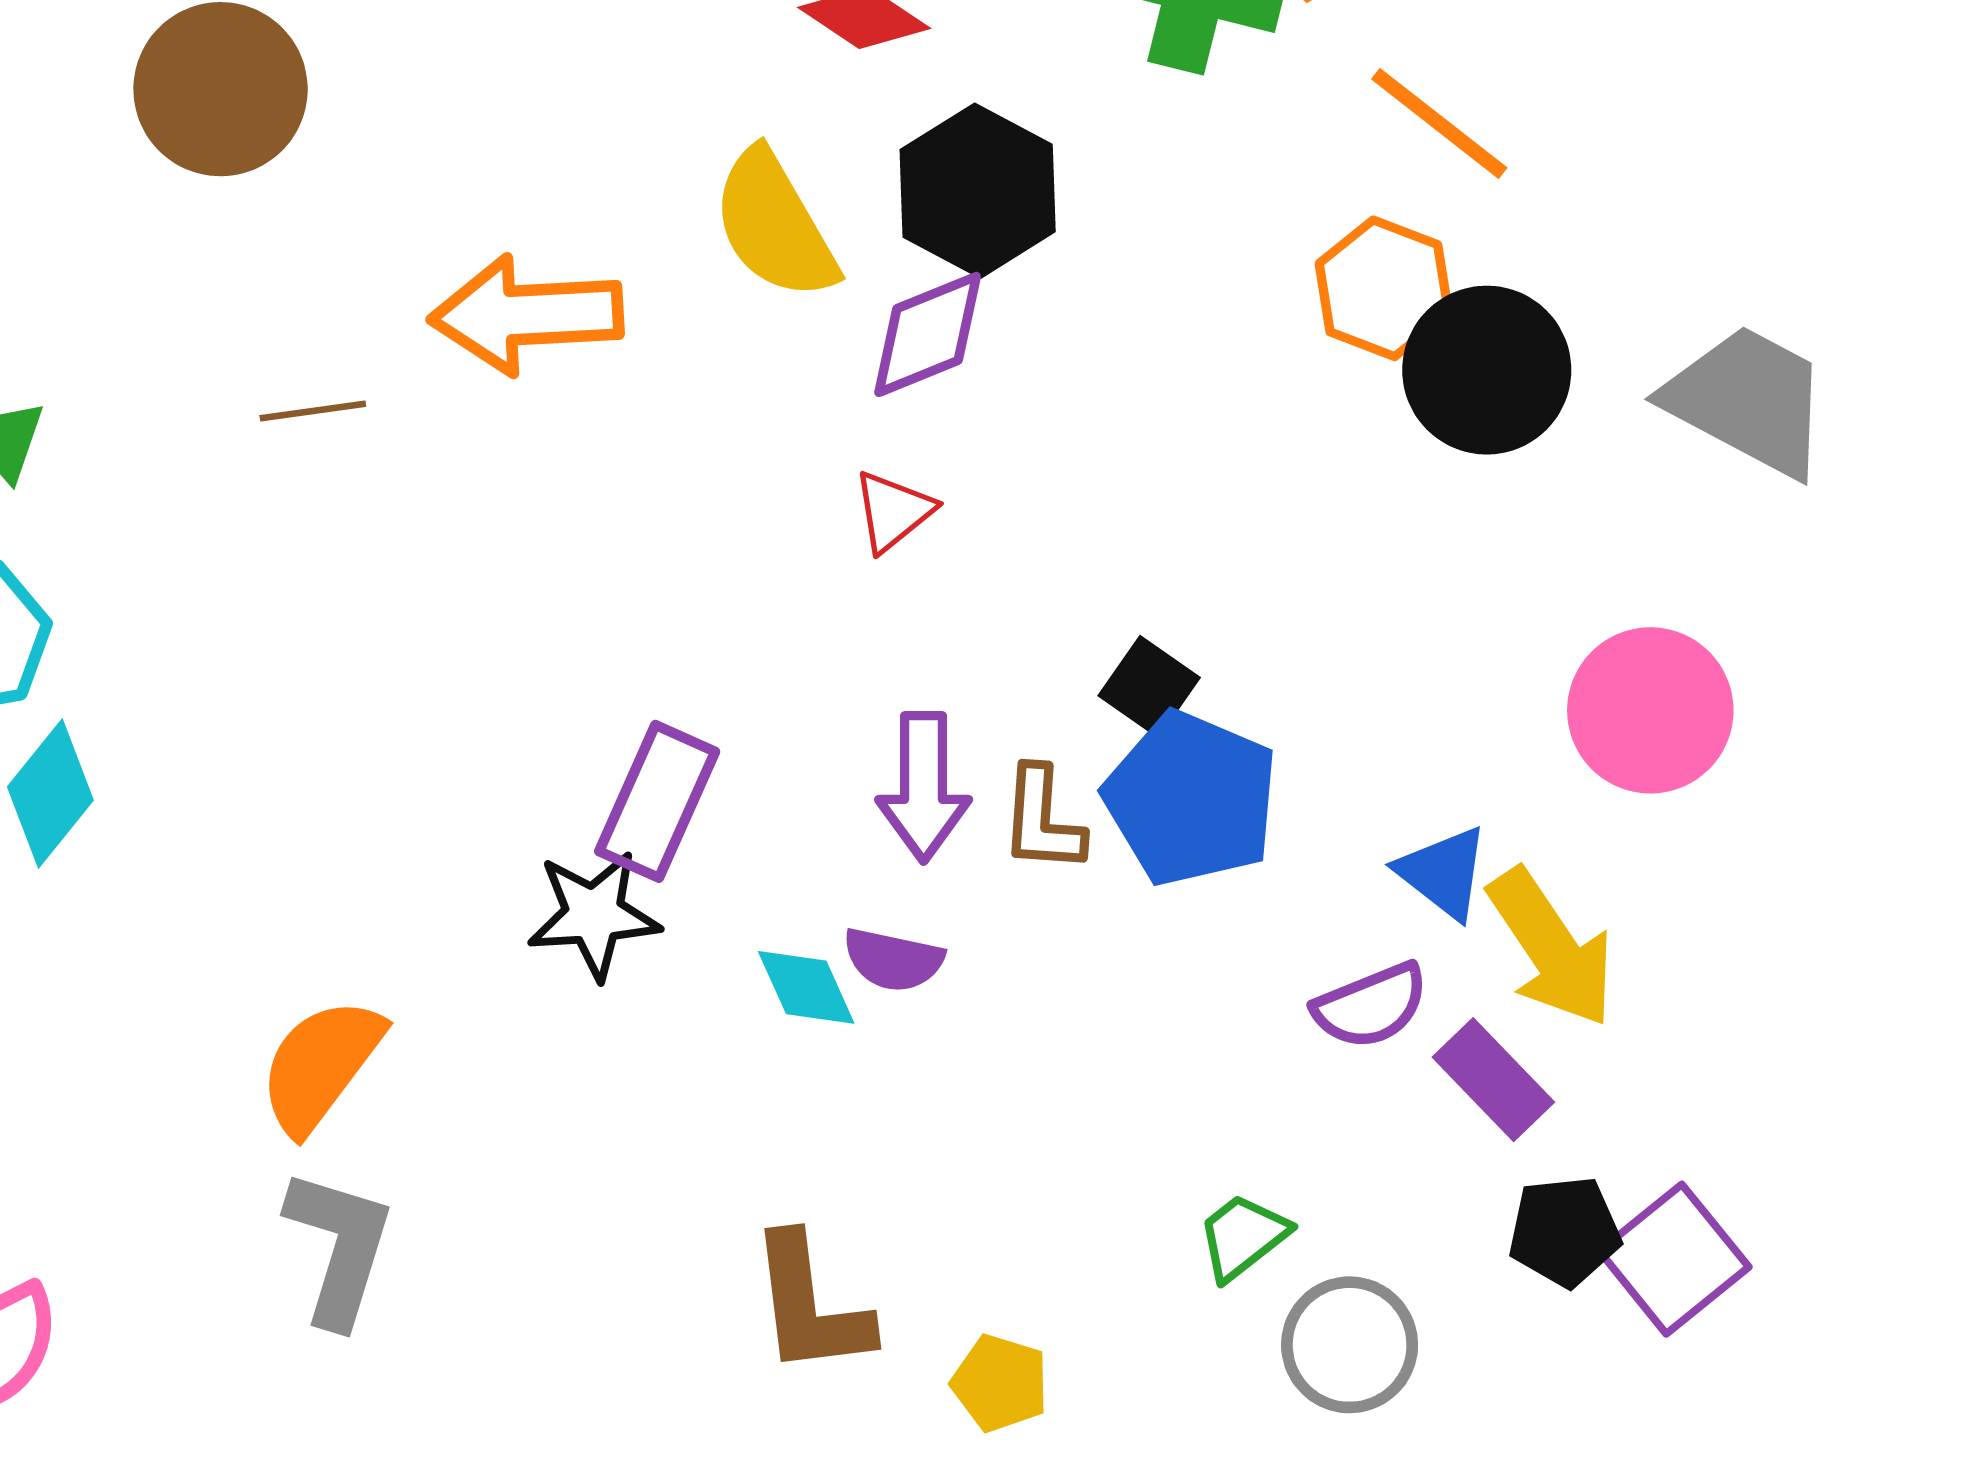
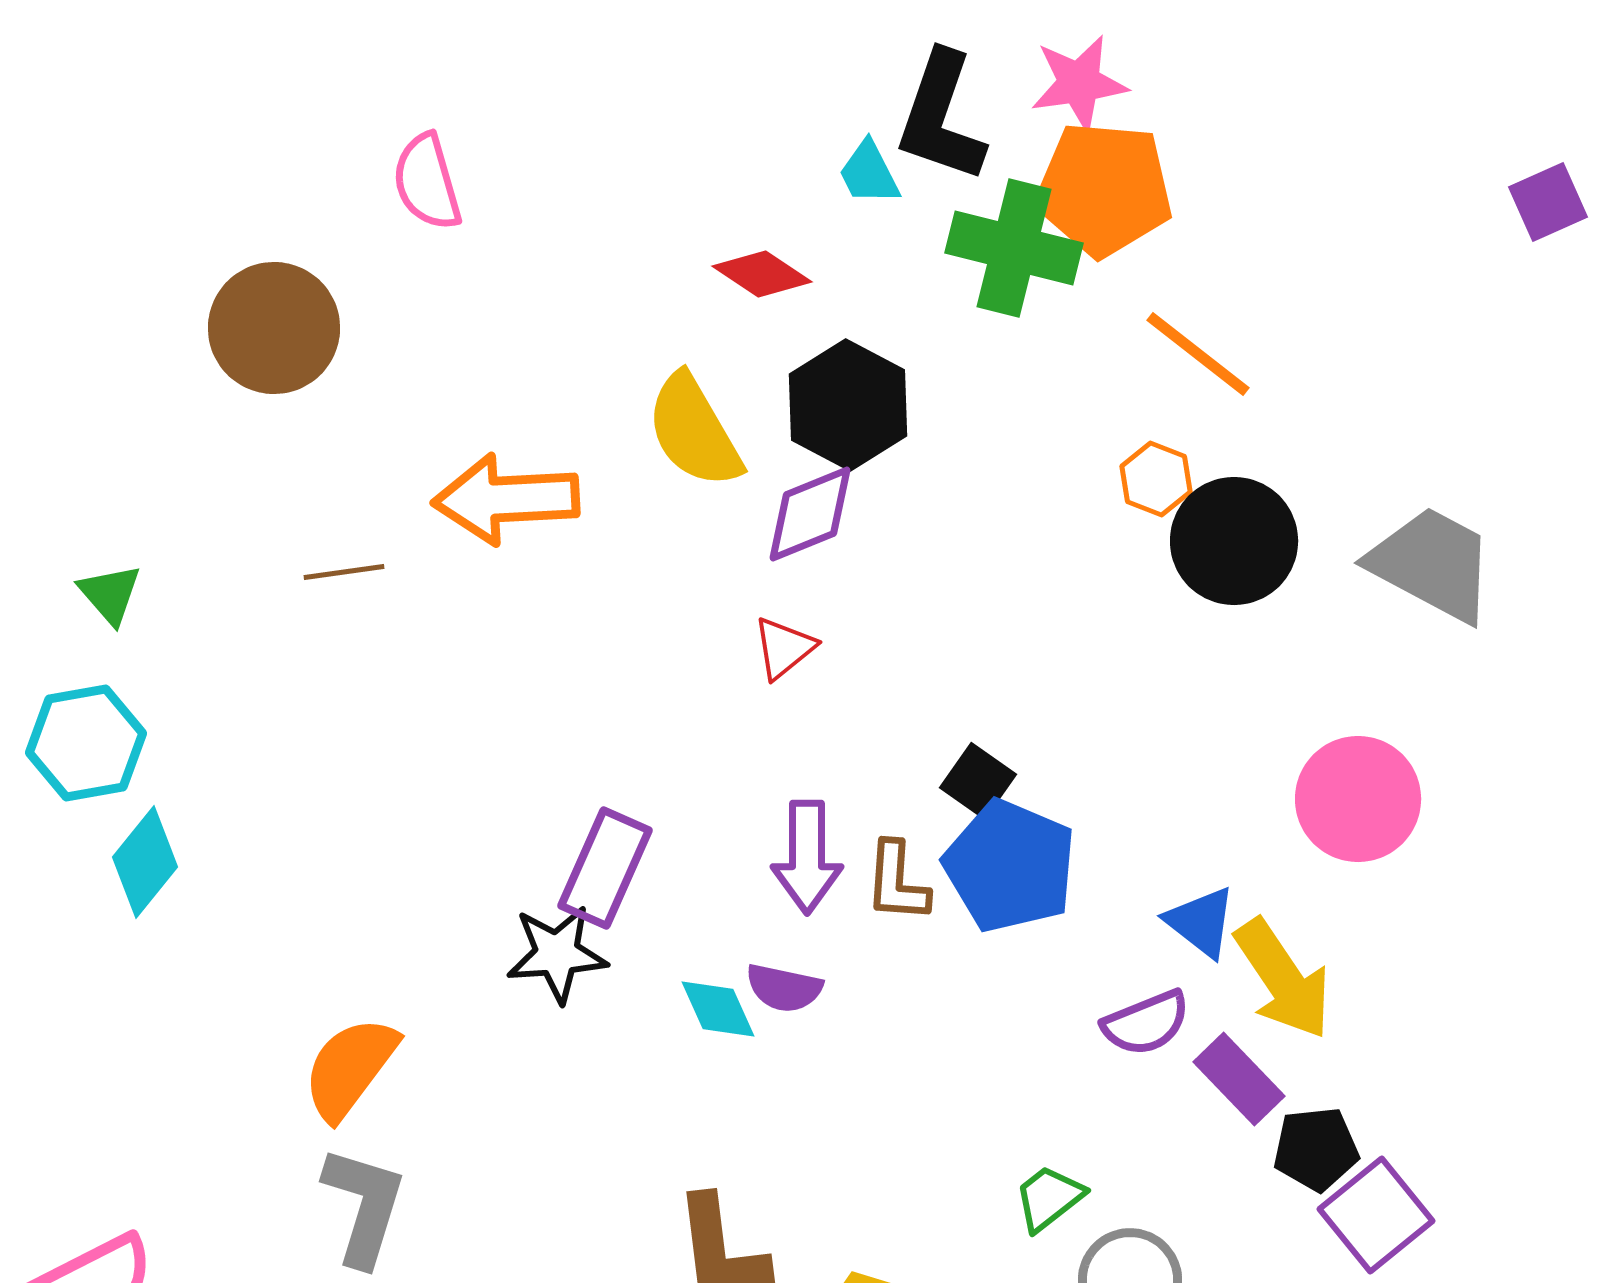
orange hexagon: (1384, 288) -> (1156, 479), size x0.7
black pentagon: (1565, 1231) -> (1316, 1149), moved

